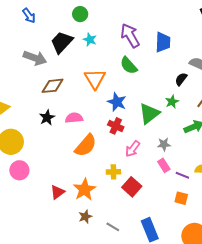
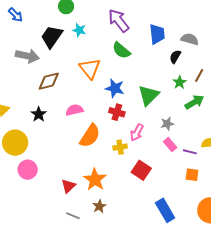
blue trapezoid: (163, 42) -> (157, 34), moved
green star: (172, 102) -> (180, 82), moved
black star: (47, 118) -> (39, 114), moved
yellow cross: (113, 172) -> (120, 147), moved
gray line: (113, 227) -> (73, 216), moved

